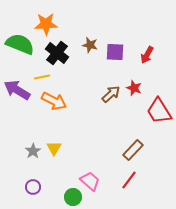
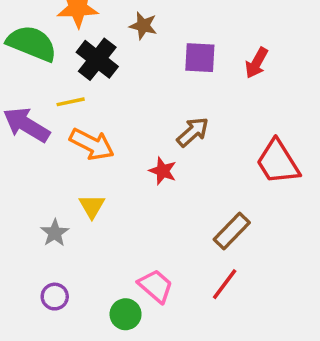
brown star: (90, 45) -> (143, 26), moved
red star: (134, 88) -> (163, 171), moved
yellow triangle: (54, 148) -> (92, 206), moved

